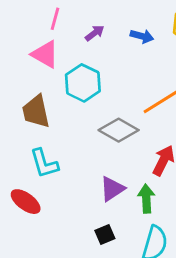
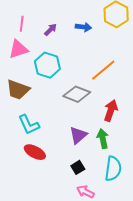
pink triangle: (45, 54) -> (18, 49), turned -40
brown trapezoid: (36, 111) -> (18, 90), turned -50
red ellipse: (26, 202) -> (35, 152), moved

